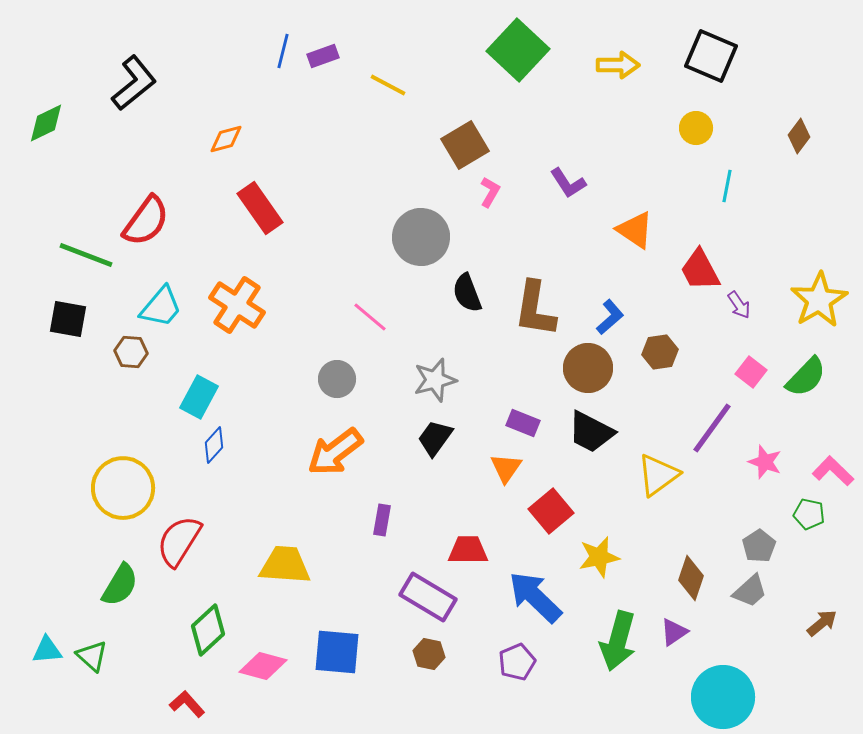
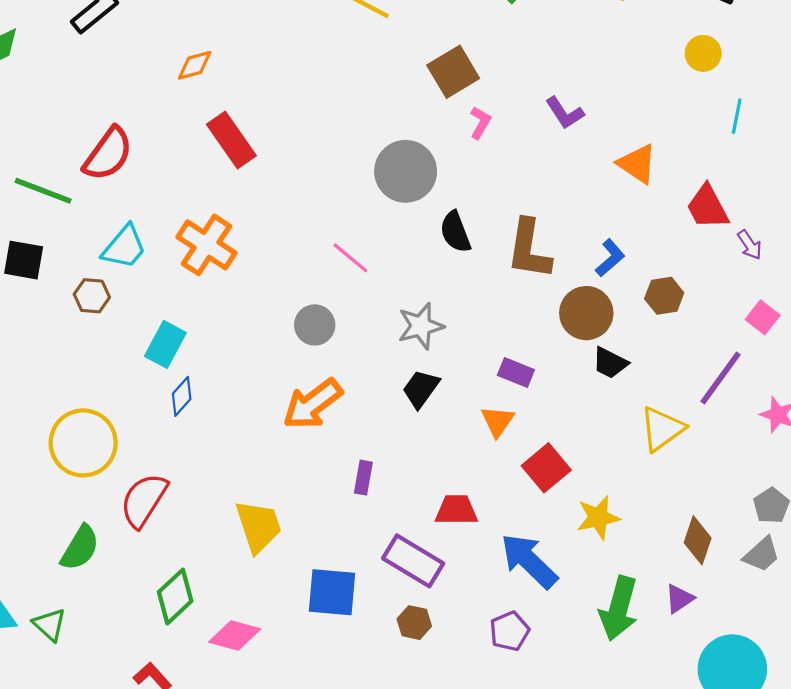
black trapezoid: (591, 432) -> (610, 363), moved, size x0.7
yellow trapezoid: (285, 565) -> (258, 526), turned 68
blue square: (337, 652) -> (332, 592), moved

